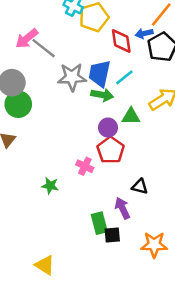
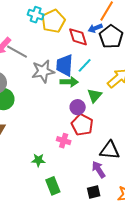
green triangle: (131, 116) -> (95, 96), turned -42
black triangle: (140, 187) -> (110, 150), size x1.5
green rectangle: (99, 223) -> (53, 186), moved

